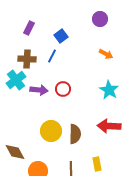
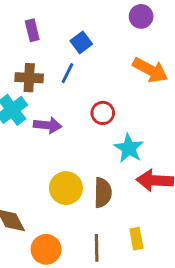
purple rectangle: (29, 28) -> (32, 30), turned -40
orange arrow: (106, 54) -> (150, 70), size x1.6
red circle: (63, 89) -> (103, 113), moved
cyan star: (109, 90) -> (129, 148), moved

